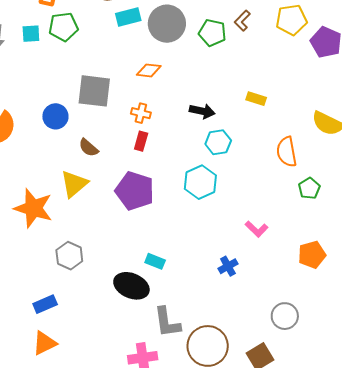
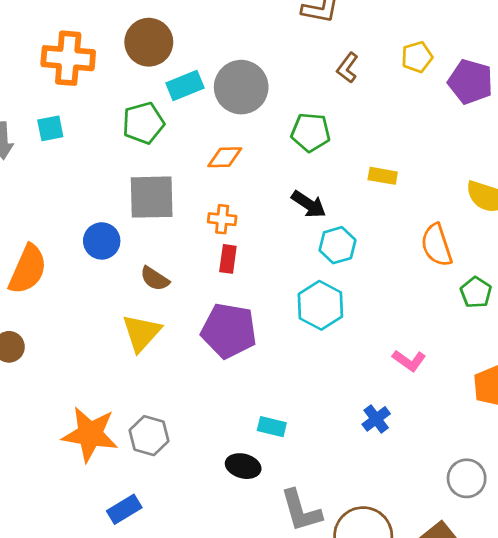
yellow pentagon: (291, 20) -> (417, 57), size x0.7
green pentagon: (63, 27) -> (143, 123), moved
green pentagon: (212, 33) -> (311, 132), moved
black arrow: (202, 111) -> (309, 204), turned 30
orange star: (33, 208) -> (90, 434), moved
black ellipse: (131, 286) -> (243, 466), size x0.7

